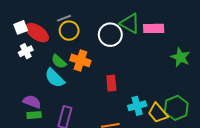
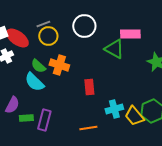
green triangle: (130, 23) -> (114, 49), moved
white circle: (110, 35) -> (84, 26), moved
purple semicircle: (32, 102) -> (12, 105), turned 96
green rectangle: (34, 115) -> (26, 118), moved

